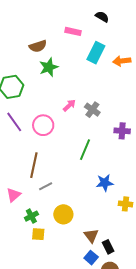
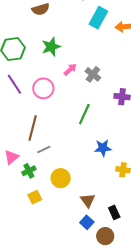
green star: (49, 67) -> (51, 47), moved
green cross: (31, 216) -> (29, 171), moved
yellow square: (38, 234) -> (35, 197), turned -32
black rectangle: (108, 247) -> (114, 212), moved

